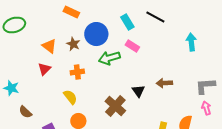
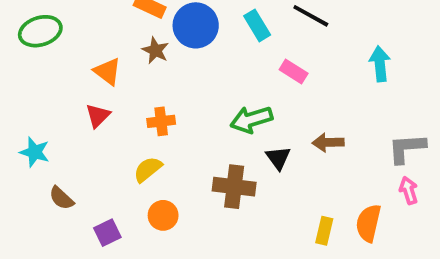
blue circle: (96, 34) -> (196, 25), moved
brown star: (73, 44) -> (155, 50), moved
pink rectangle: (132, 46) -> (294, 71), moved
green arrow: (109, 58) -> (251, 119), moved
yellow semicircle: (70, 97) -> (148, 169), turned -91
brown cross: (115, 106) -> (234, 187), turned -35

